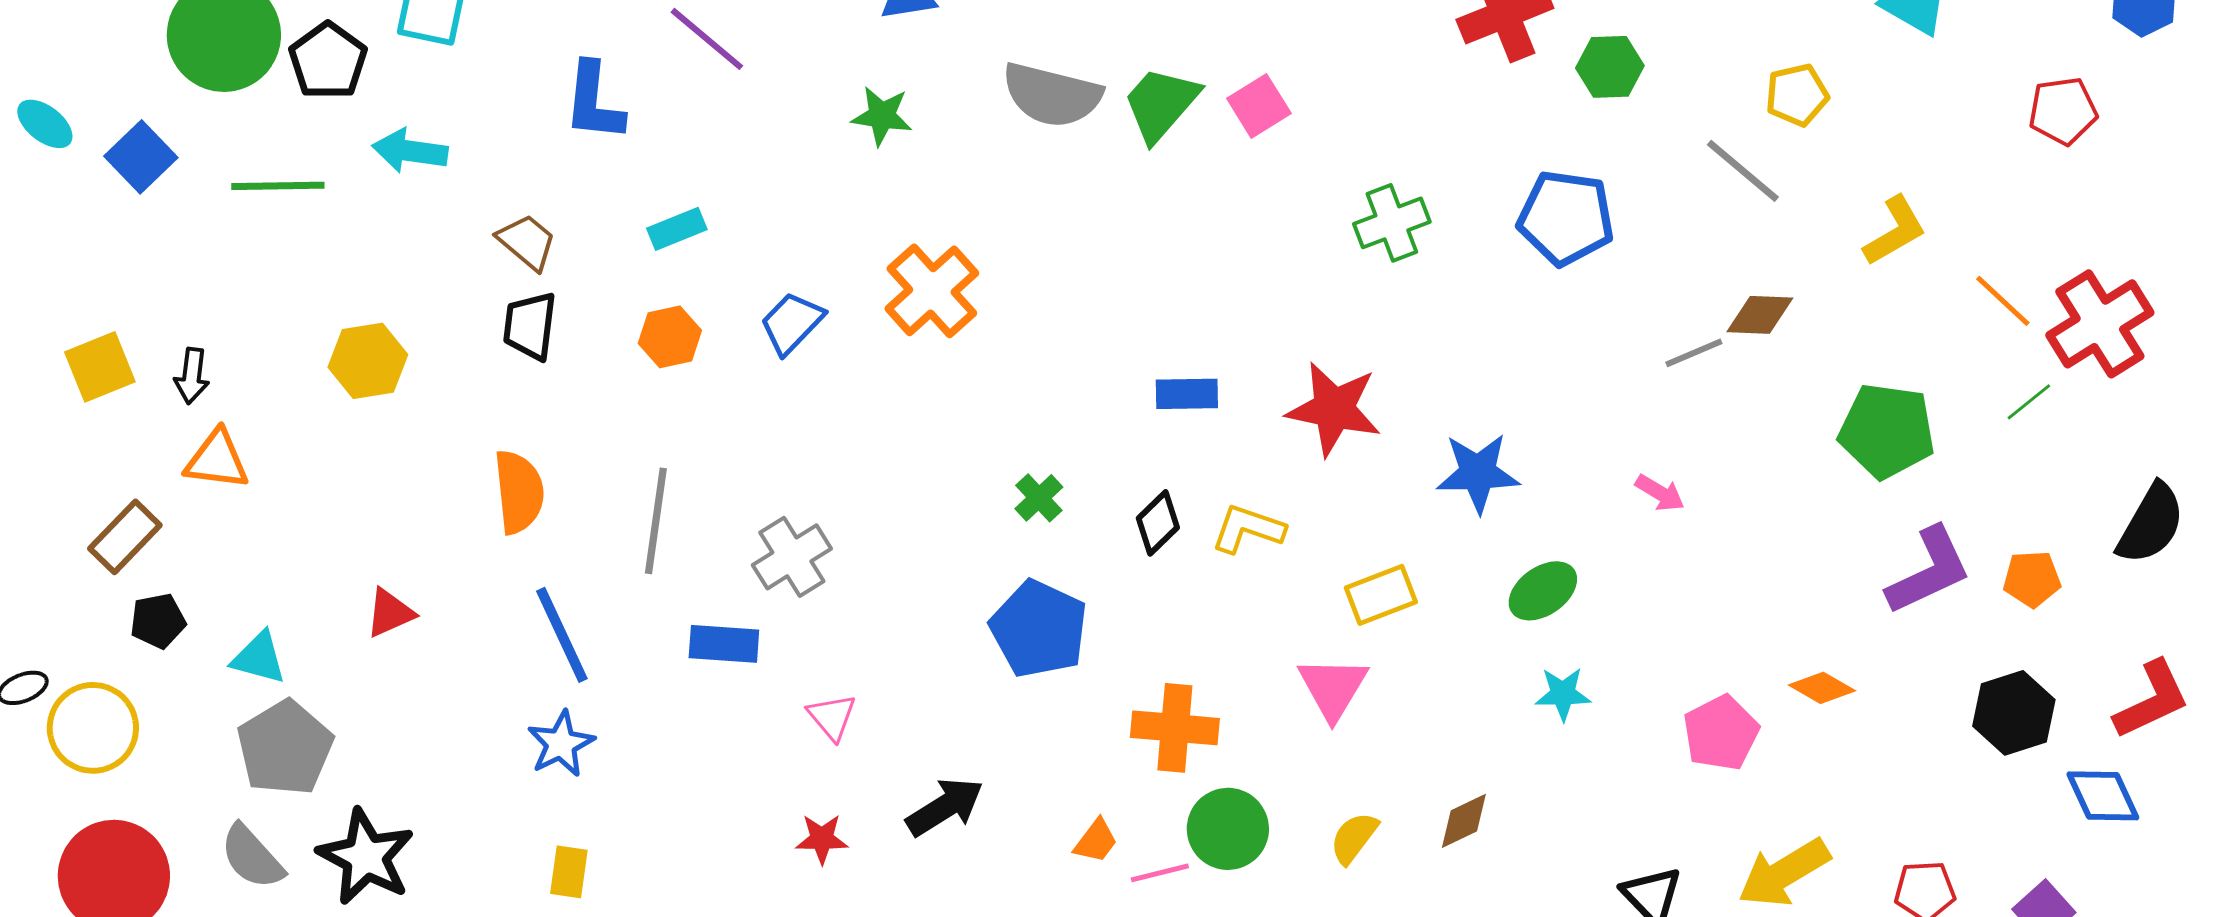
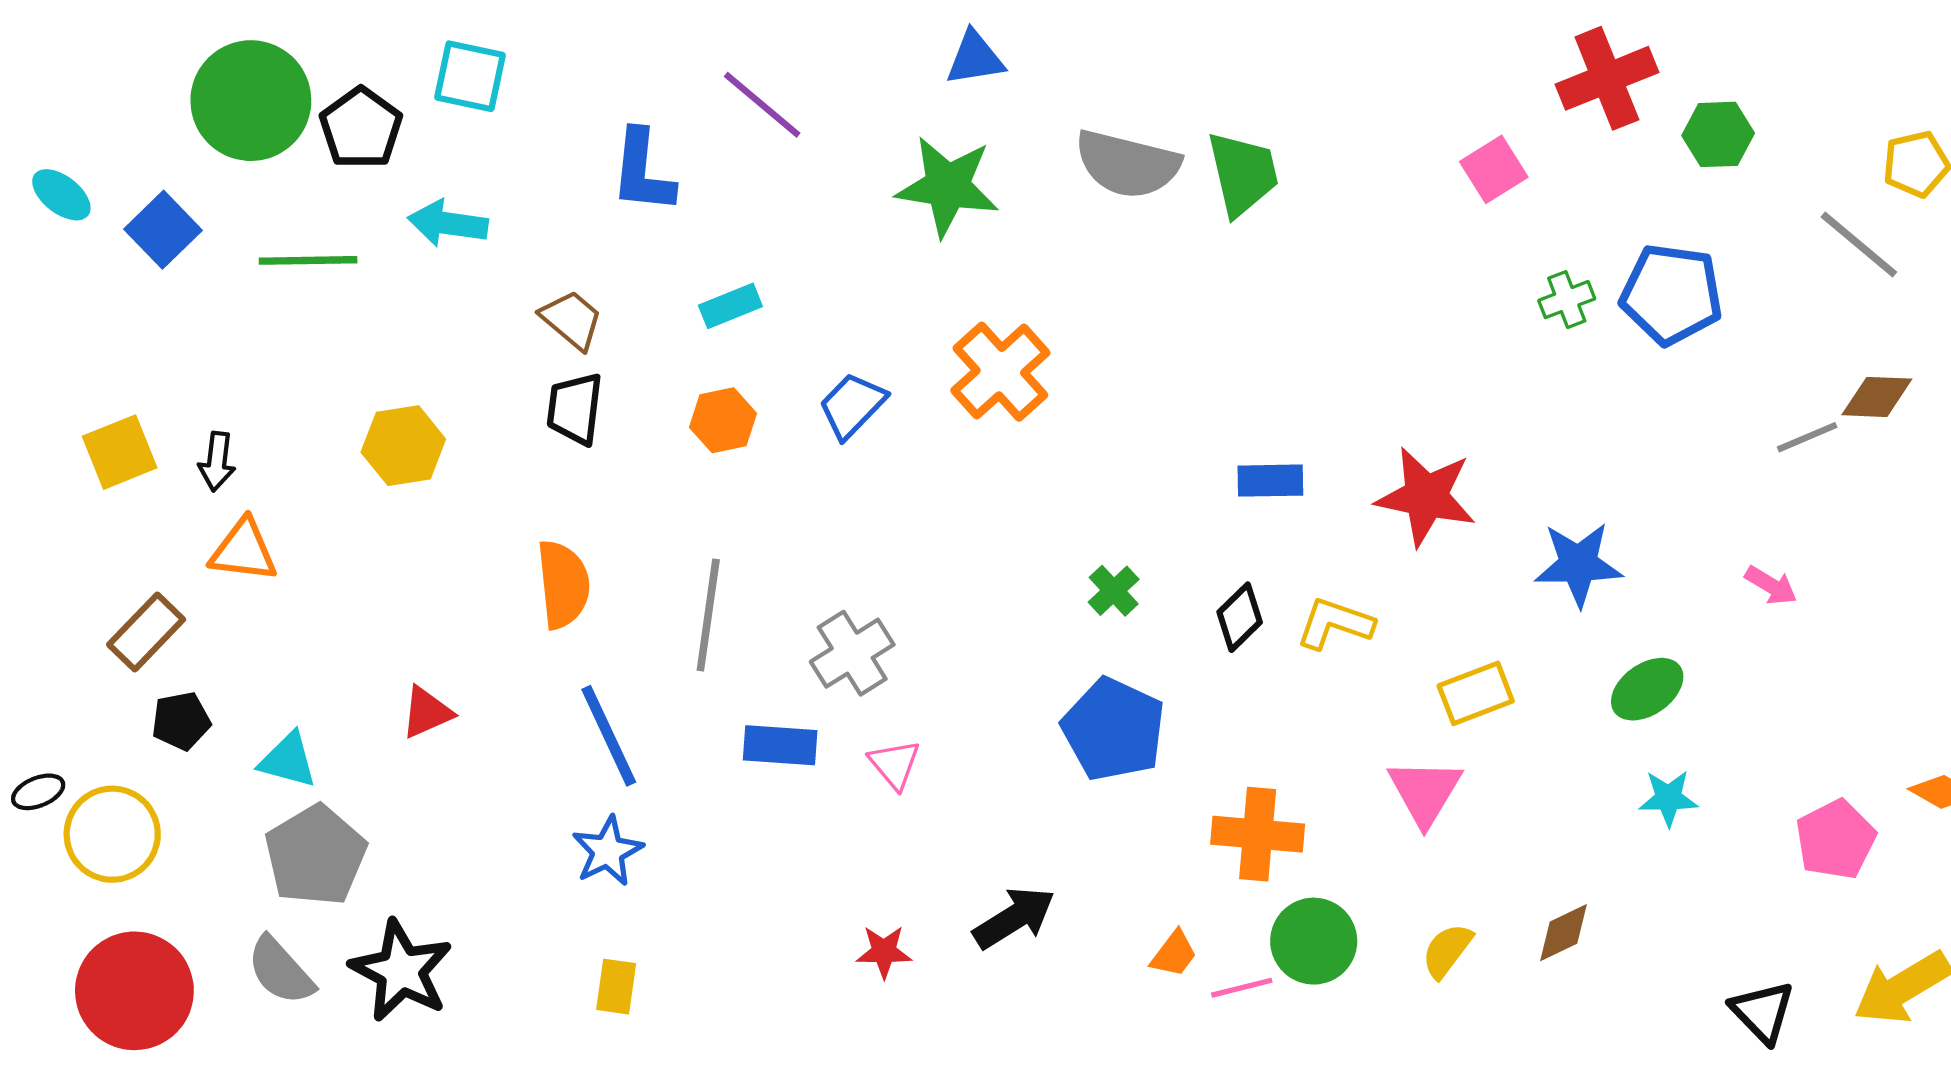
green trapezoid: (1161, 104) -> (1243, 174), turned 126
pink square: (1259, 106) -> (1494, 169), moved
green star: (882, 116) -> (947, 186), size x1.6
green cross: (1392, 223) -> (1567, 300), moved, size x0.7
pink triangle: (832, 717) -> (895, 764), moved

